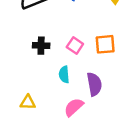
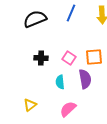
purple semicircle: (94, 84) -> (85, 79), moved
yellow triangle: (28, 102) -> (30, 105), turned -40

